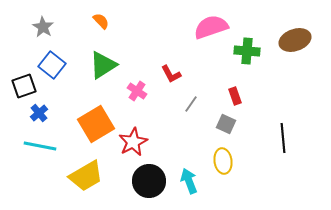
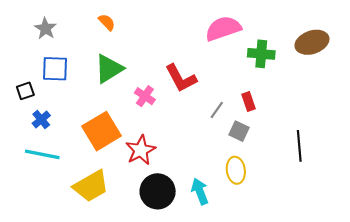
blue square: (52, 65) -> (55, 69), turned -36
red L-shape: (171, 74) -> (181, 78), size x1.5
black square: (24, 86) -> (25, 91), size x0.7
gray line: (191, 104) -> (217, 110), moved

